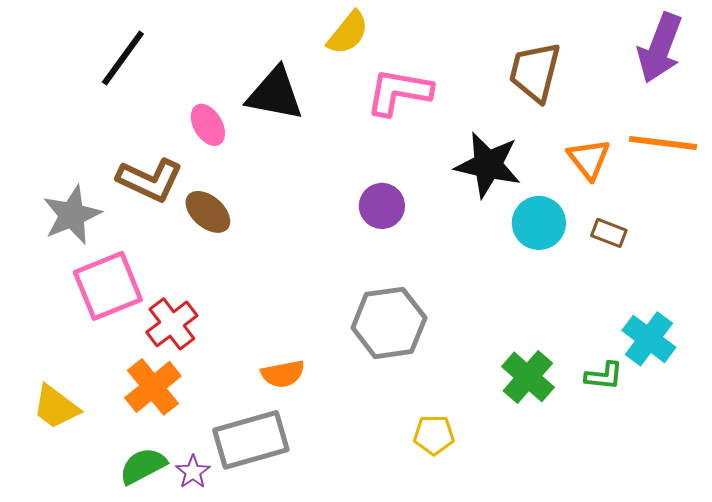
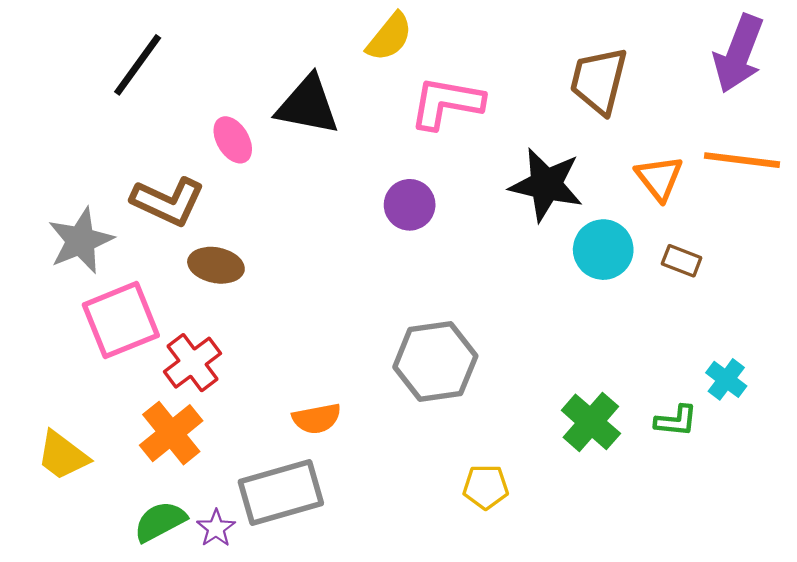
purple circle: (382, 206) -> (410, 205), moved
brown ellipse: (208, 212) -> (216, 265), moved, turned -30
cyan cross: (649, 339) -> (726, 379), size x0.7

